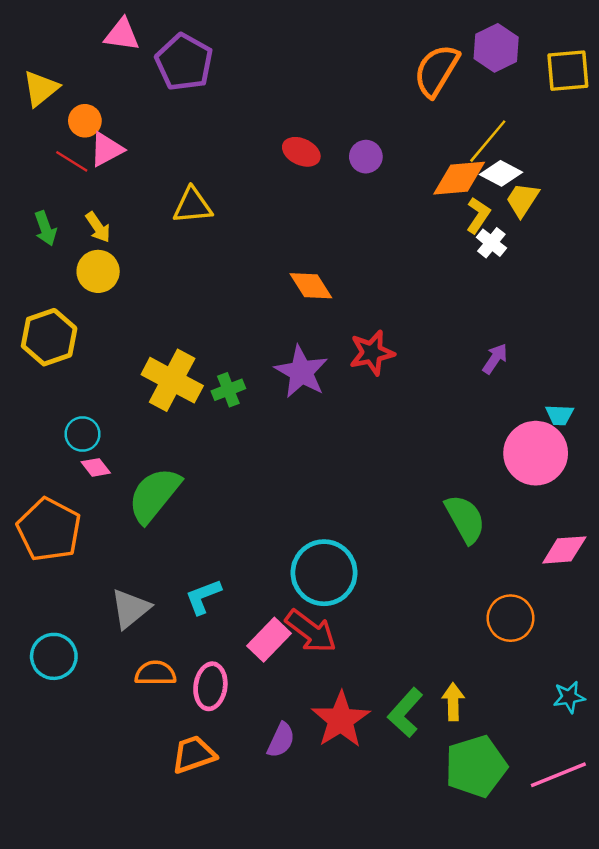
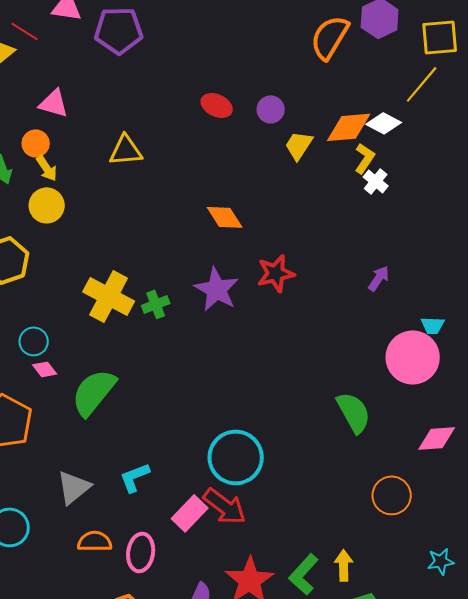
purple pentagon: (184, 62) -> (119, 30), turned -30
orange circle: (85, 121) -> (36, 143), moved
yellow line: (488, 141) -> (422, 84), moved
pink triangle: (106, 149) -> (54, 103), turned 44
red line: (72, 161) -> (25, 31), moved
yellow trapezoid: (522, 200) -> (299, 145), moved

